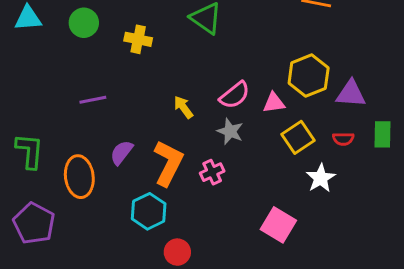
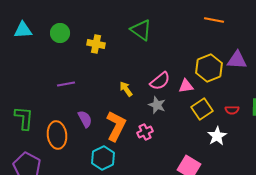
purple triangle: (351, 94) -> (237, 60), moved
purple semicircle: (122, 152) -> (85, 119), turned 114

